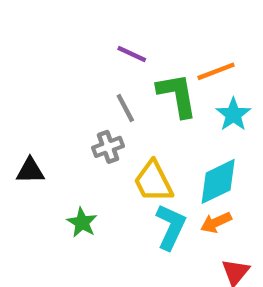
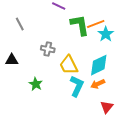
orange line: (216, 71) -> (96, 24), moved
gray line: (125, 108) -> (20, 24), moved
gray cross: (108, 147) -> (48, 49), turned 32

